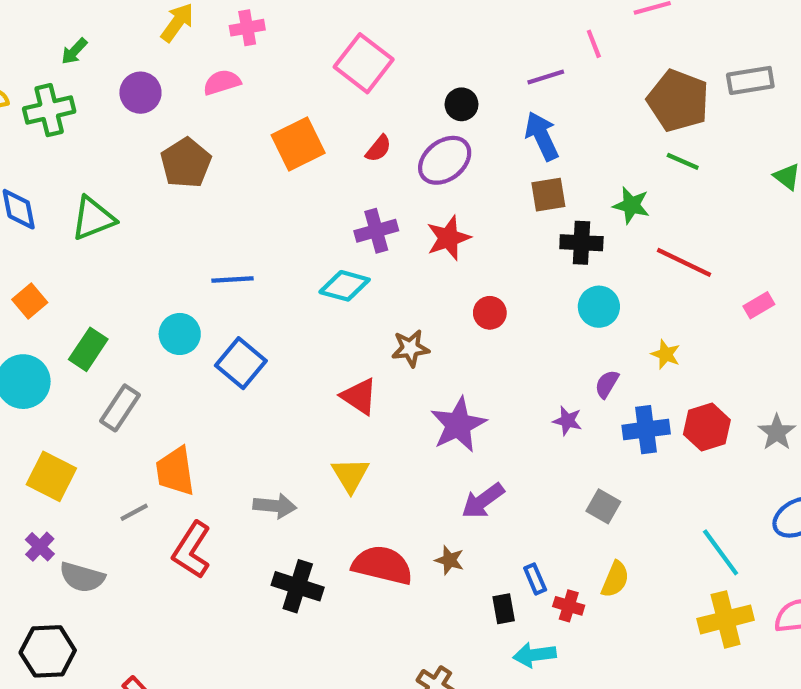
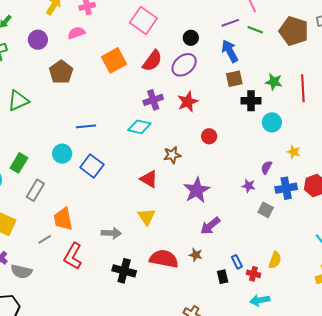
red semicircle: (378, 148) -> (152, 61), size x1.6
green line: (683, 161) -> (255, 30), moved
red line: (684, 262) -> (303, 88), moved, turned 64
cyan circle: (599, 307) -> (272, 122), moved
gray square: (603, 506) -> (266, 210), moved
cyan arrow: (534, 655) -> (260, 300), moved

